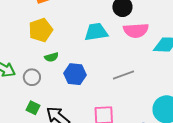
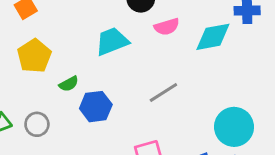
pink semicircle: (136, 30) -> (167, 27), size x0.7
green semicircle: (51, 57) -> (69, 84), moved

